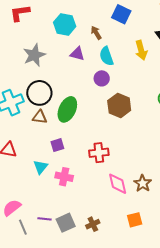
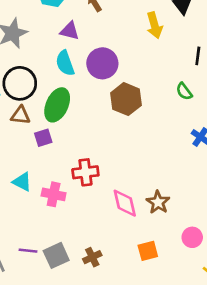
cyan semicircle: (106, 56) -> (65, 63), moved
purple circle: (102, 78) -> (102, 63), size x1.5
purple square: (57, 145) -> (43, 138), moved
red cross: (99, 153) -> (85, 172), moved
cyan triangle: (41, 167) -> (22, 182), turned -42

